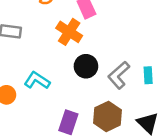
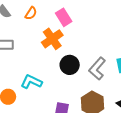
orange cross: (69, 32) -> (52, 39), turned 30

